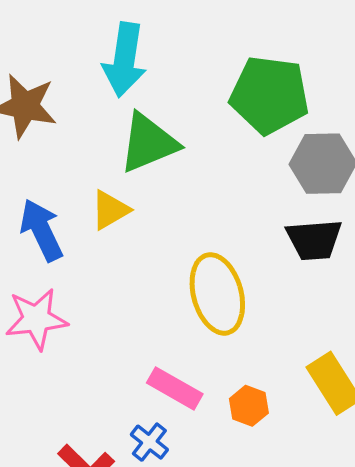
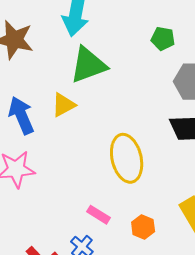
green pentagon: (269, 95) -> (163, 39), size x0.5
pink rectangle: (175, 388) -> (98, 215), size x0.7

